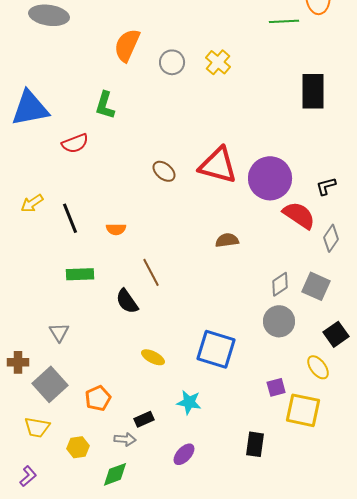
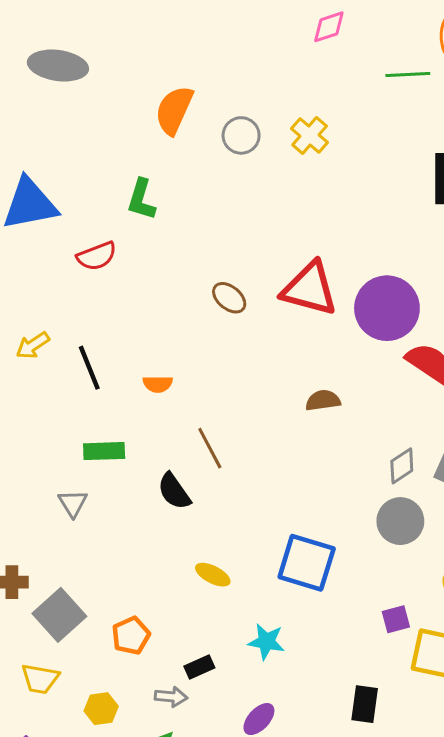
gray triangle: (59, 332) -> (73, 503), moved

